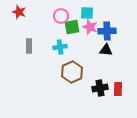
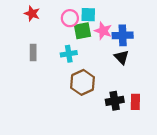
red star: (19, 12) -> (32, 14), moved
cyan square: (87, 13) -> (88, 15), moved
black triangle: (106, 50) -> (122, 57), turned 40

